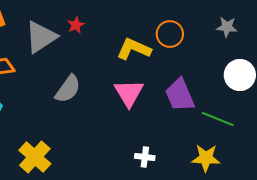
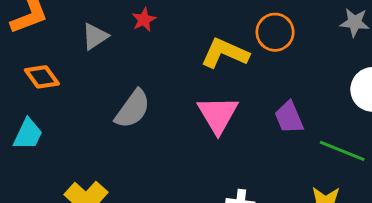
gray triangle: (41, 37) -> (95, 36), size x0.6
purple trapezoid: (180, 95) -> (289, 117), size x0.7

